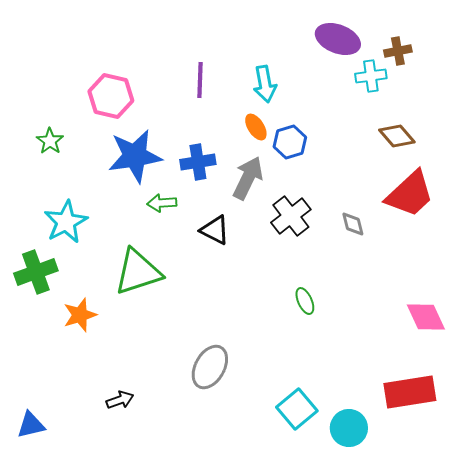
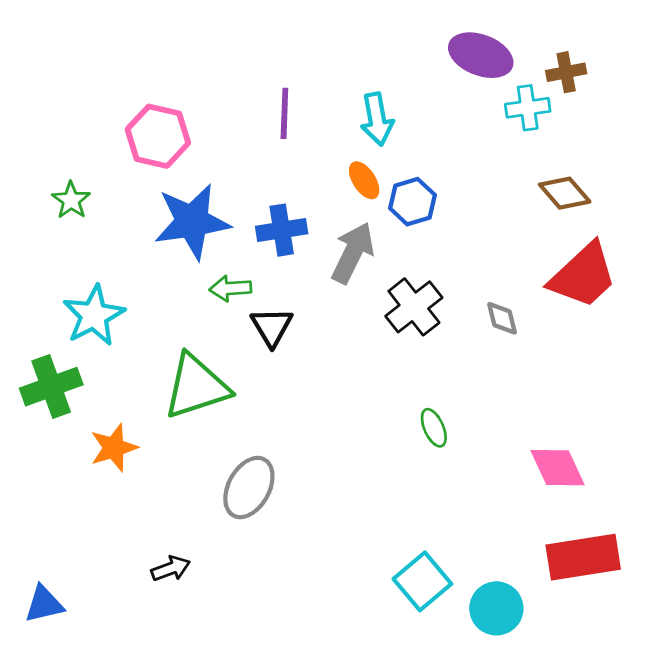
black triangle: (215, 230) -> (272, 327), moved, turned 32
pink diamond: (426, 317) -> (558, 468), moved
gray ellipse: (210, 367) -> (249, 488), moved

